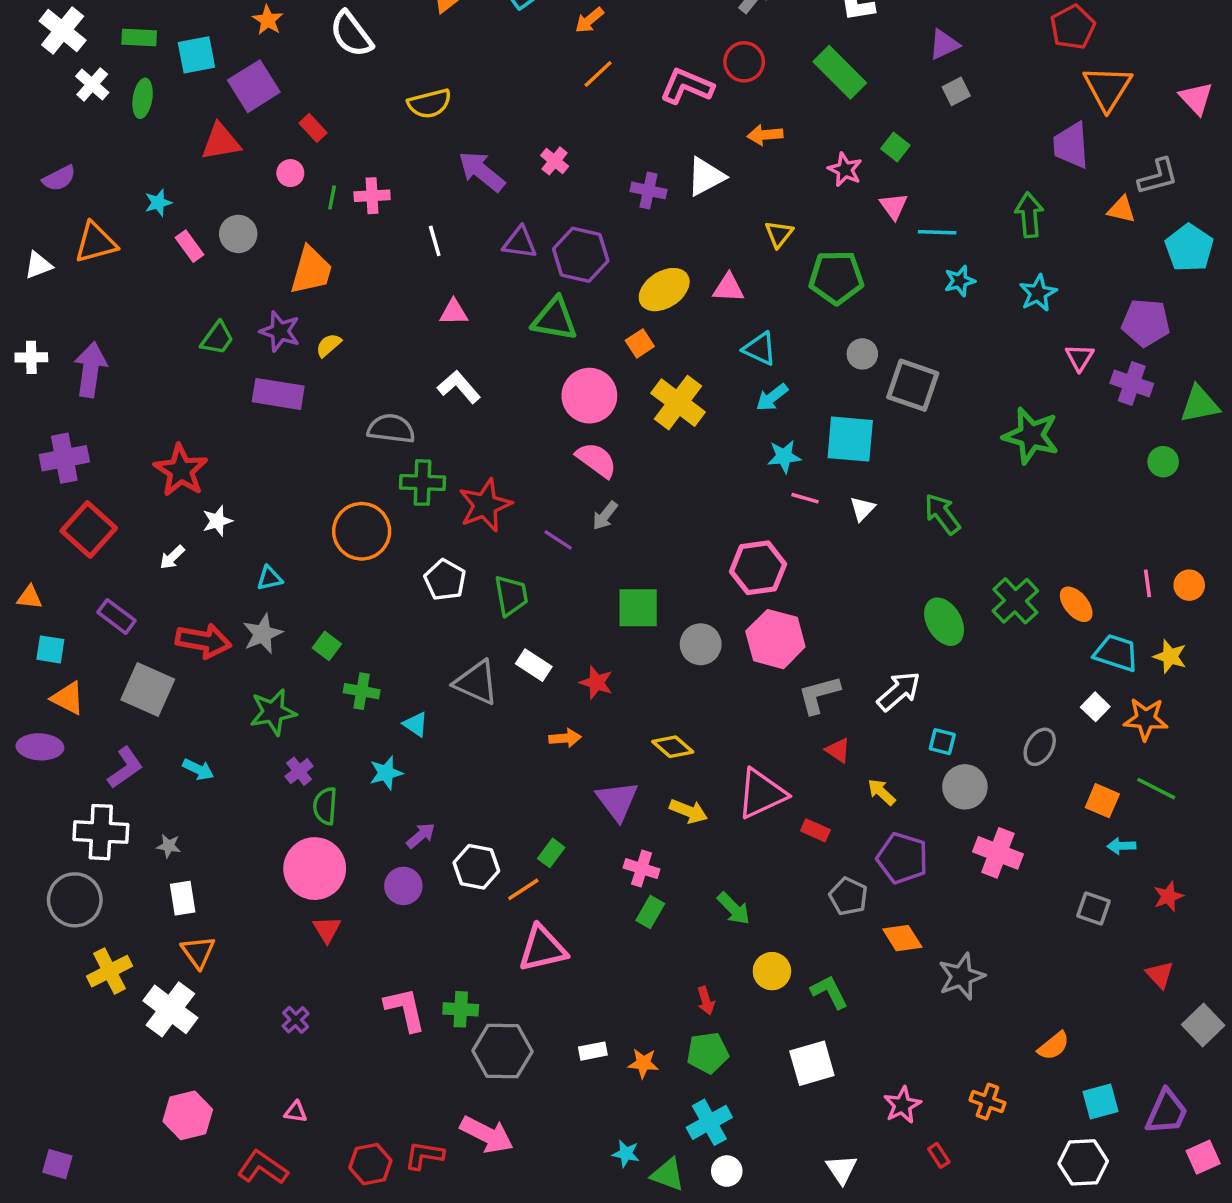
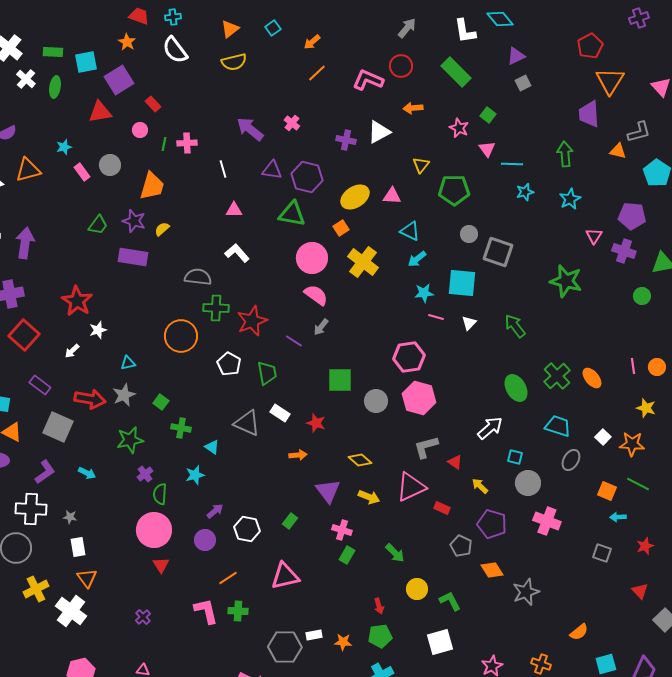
yellow semicircle: (429, 104) -> (234, 62), moved
cyan trapezoid: (1116, 653) -> (558, 426), moved
gray L-shape: (819, 695) -> (426, 447), moved
orange line: (523, 889) -> (228, 578), moved
gray hexagon: (502, 1051) -> (285, 647), moved

